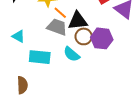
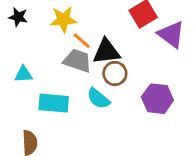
cyan triangle: (18, 36) -> (24, 74), turned -32
purple hexagon: (102, 38) -> (157, 99), moved

